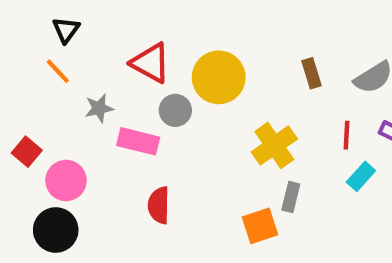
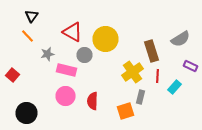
brown rectangle: (311, 73) -> (152, 51), moved, size x1.5
red line: (347, 135) -> (158, 76), moved
pink circle: (66, 180) -> (66, 96), moved
red semicircle: (159, 205) -> (92, 101), moved

